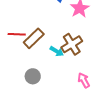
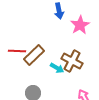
brown cross: (72, 44) -> (72, 61), turned -30

